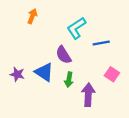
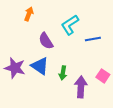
purple semicircle: (63, 55) -> (46, 41), moved
purple star: (17, 74) -> (15, 68), size x1.5
pink square: (112, 74) -> (103, 76), moved

